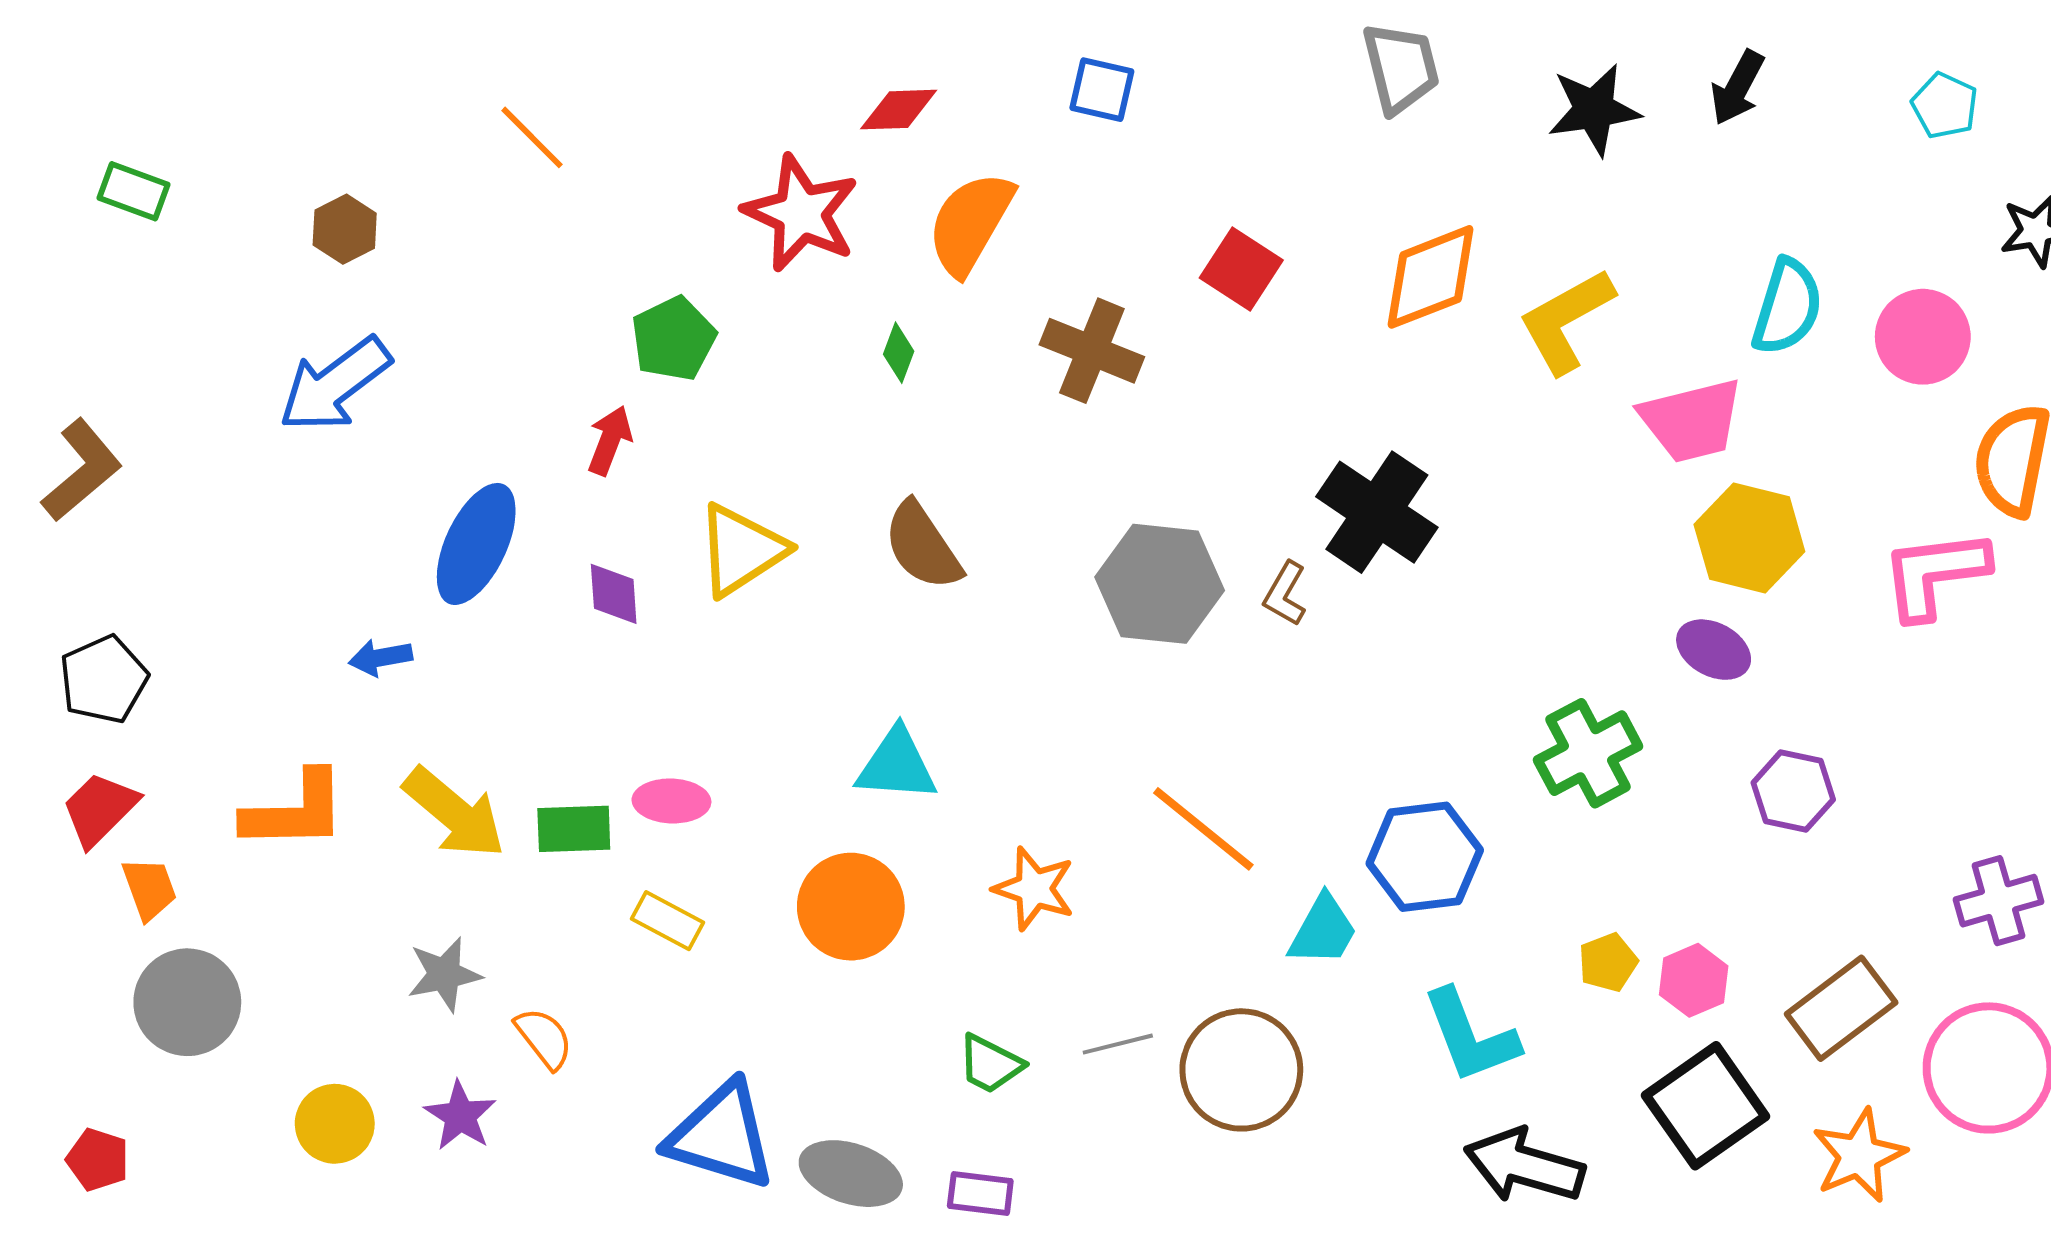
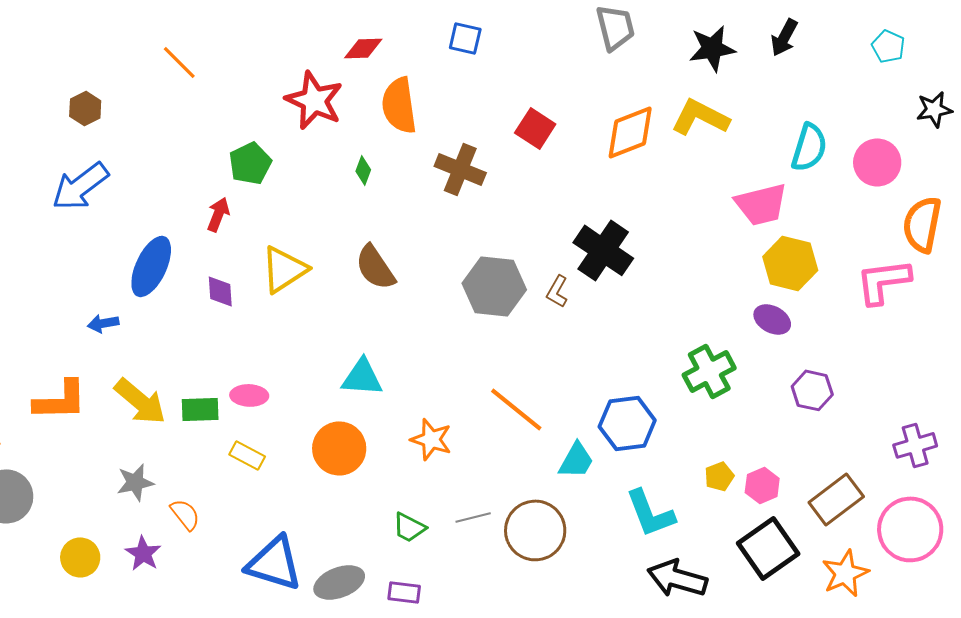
orange semicircle: (970, 223) -> (399, 105), turned -38
yellow L-shape: (1566, 321) -> (700, 117), moved, turned 56
gray ellipse: (851, 1174) -> (339, 582), turned -39

